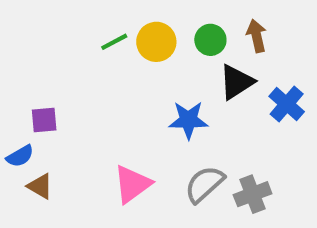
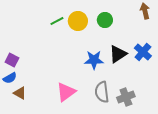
brown arrow: (257, 36) -> (145, 11), moved
black triangle: (237, 82) -> (118, 54), moved
purple square: (44, 120) -> (12, 60), moved, turned 32
gray semicircle: (204, 184) -> (102, 92), turned -55

